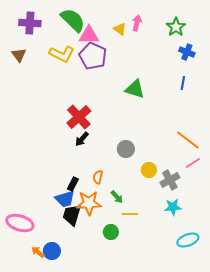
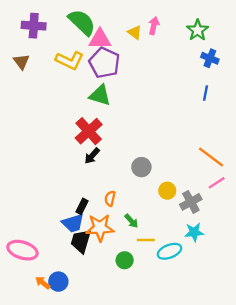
green triangle: (135, 89) -> (100, 95), moved
cyan ellipse: (188, 240) -> (169, 251), moved

